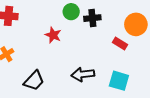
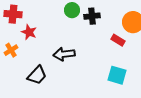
red star: (53, 35) -> (29, 32), moved
black arrow: (83, 74) -> (64, 54), moved

